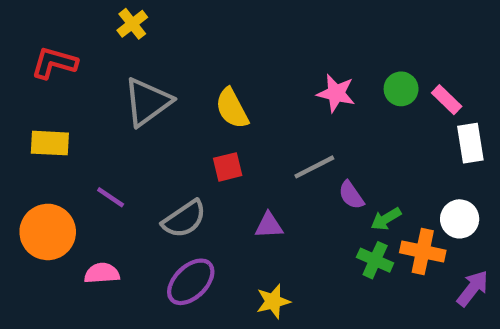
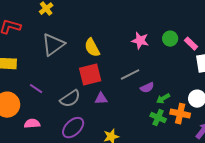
red square: (228, 167) -> (90, 75), size x1.6
purple semicircle: (351, 195) -> (147, 88), turned -80
purple triangle: (269, 225) -> (101, 99), moved

